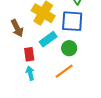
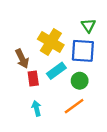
red rectangle: (29, 54) -> (33, 78), moved

